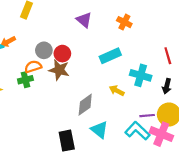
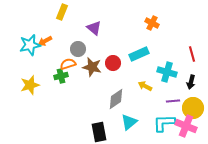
purple triangle: (84, 20) -> (94, 28), moved
red circle: (62, 54) -> (113, 63), moved
purple line: (147, 116) -> (173, 101), moved
cyan triangle: (99, 130) -> (129, 122), turned 42
cyan L-shape: (137, 131) -> (164, 123), turned -45

